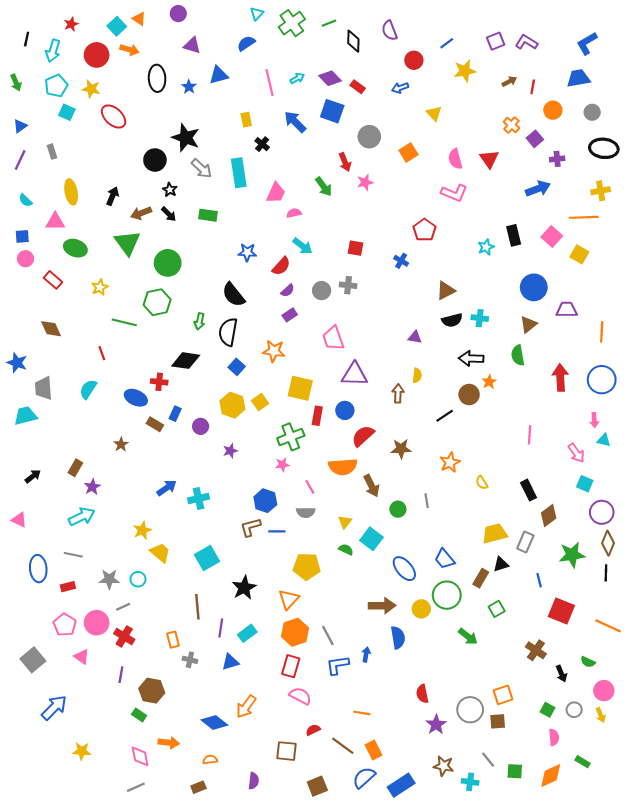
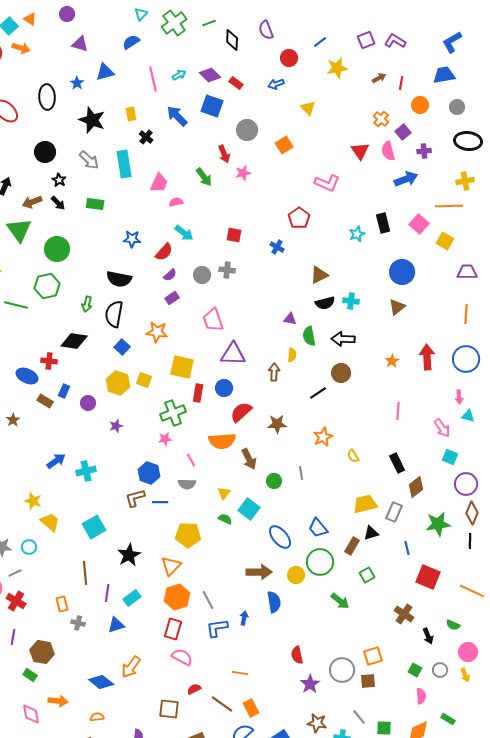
black ellipse: (157, 78) -> (47, 97), moved
black star: (186, 138) -> (92, 120), moved
pink semicircle: (455, 159) -> (388, 151), moved
black semicircle: (233, 295) -> (119, 279), turned -40
purple trapezoid: (567, 310) -> (467, 272), moved
green semicircle: (518, 355) -> (309, 336), moved
orange star: (489, 382) -> (392, 361), moved
yellow square: (260, 402) -> (144, 380), turned -35
yellow star: (142, 530) -> (33, 501), turned -30

